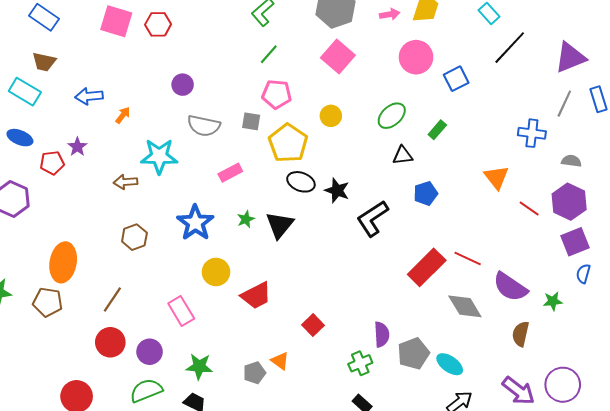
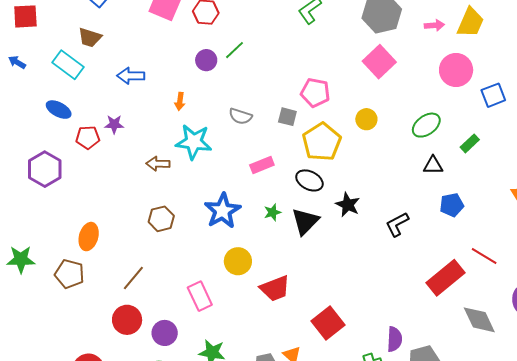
green line: (269, 54) -> (235, 50), moved
purple circle: (183, 85) -> (206, 60), moved
orange arrow: (123, 115) -> (180, 101), moved, turned 144
gray semicircle: (204, 126) -> (240, 116), size x0.7
purple star: (77, 147) -> (114, 124), turned 30
black ellipse: (301, 182) -> (309, 180), moved
black star: (337, 190) -> (348, 205), moved
black L-shape: (373, 218) -> (397, 224), size x0.7
red line: (468, 258) -> (484, 256), moved
orange ellipse: (63, 262) -> (89, 237), size x0.7
red square: (313, 325) -> (328, 323), size x1.5

